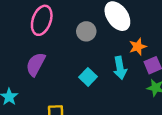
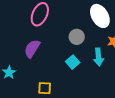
gray circle: (86, 31) -> (77, 37), moved

